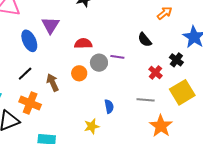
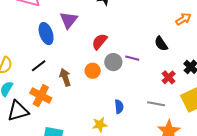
red semicircle: (83, 44) -> (100, 41), turned -54

